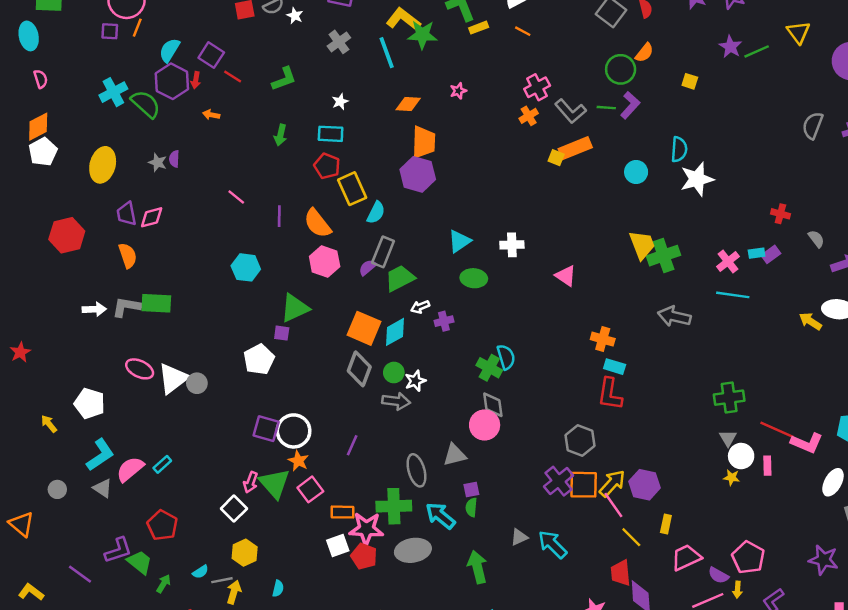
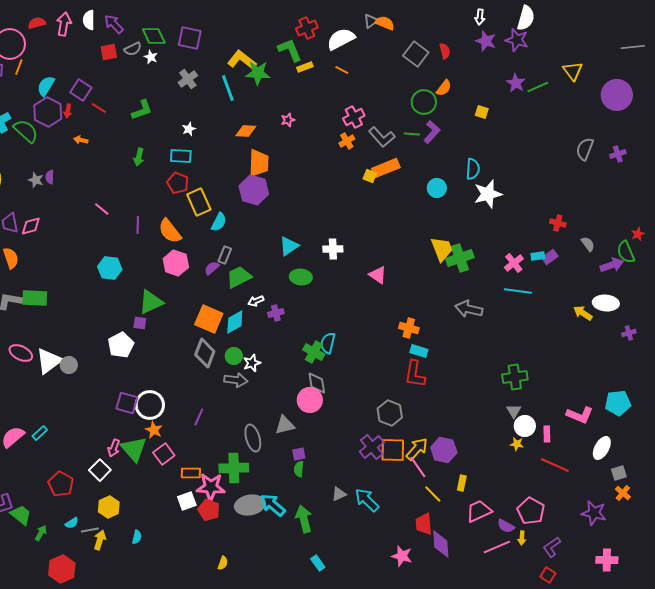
gray rectangle: (383, 252) -> (225, 255), size x0.7
cyan semicircle: (506, 357) -> (328, 343), turned -150
red line: (777, 430) -> (555, 465), moved
cyan arrow: (440, 516) -> (273, 505), moved
red pentagon: (162, 525) -> (61, 484), moved

